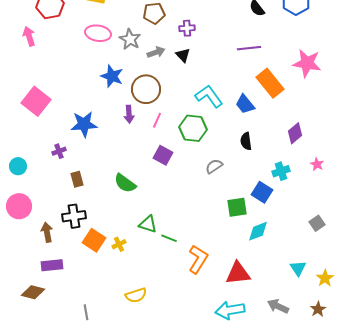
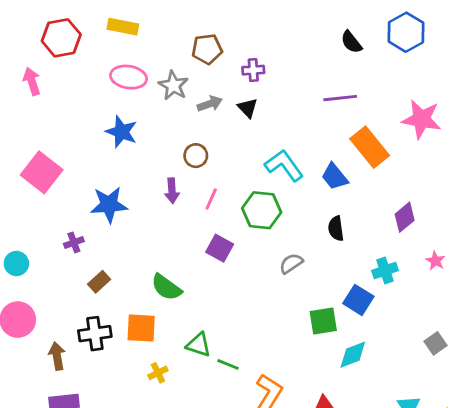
blue star: (112, 76) -> (122, 132), moved
brown circle: (146, 89) -> (196, 156), size x0.6
brown rectangle: (77, 179) -> (99, 282), turned 63
orange square: (94, 240) -> (141, 328), moved, turned -30

